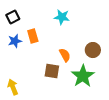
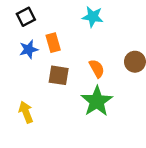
brown square: (52, 71) -> (59, 75), moved
green star: (83, 76) -> (97, 101), moved

